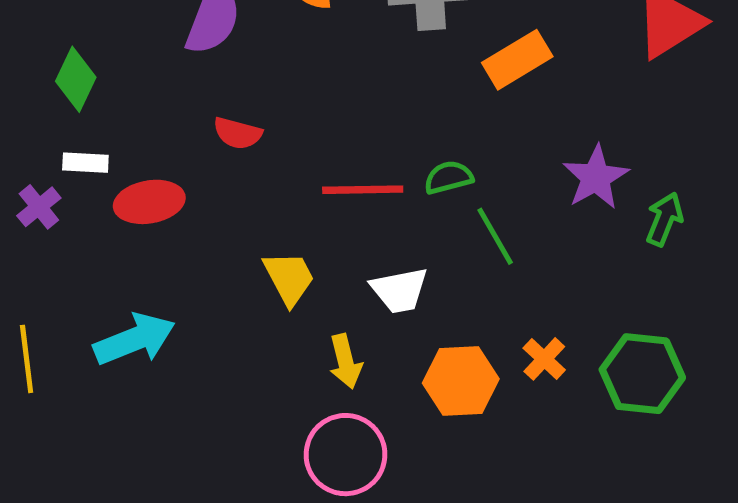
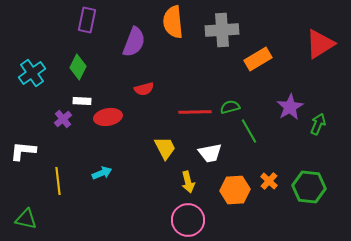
red semicircle: (238, 133) -> (144, 89), turned -30
cyan arrow: (135, 339) -> (102, 173), size x0.6

